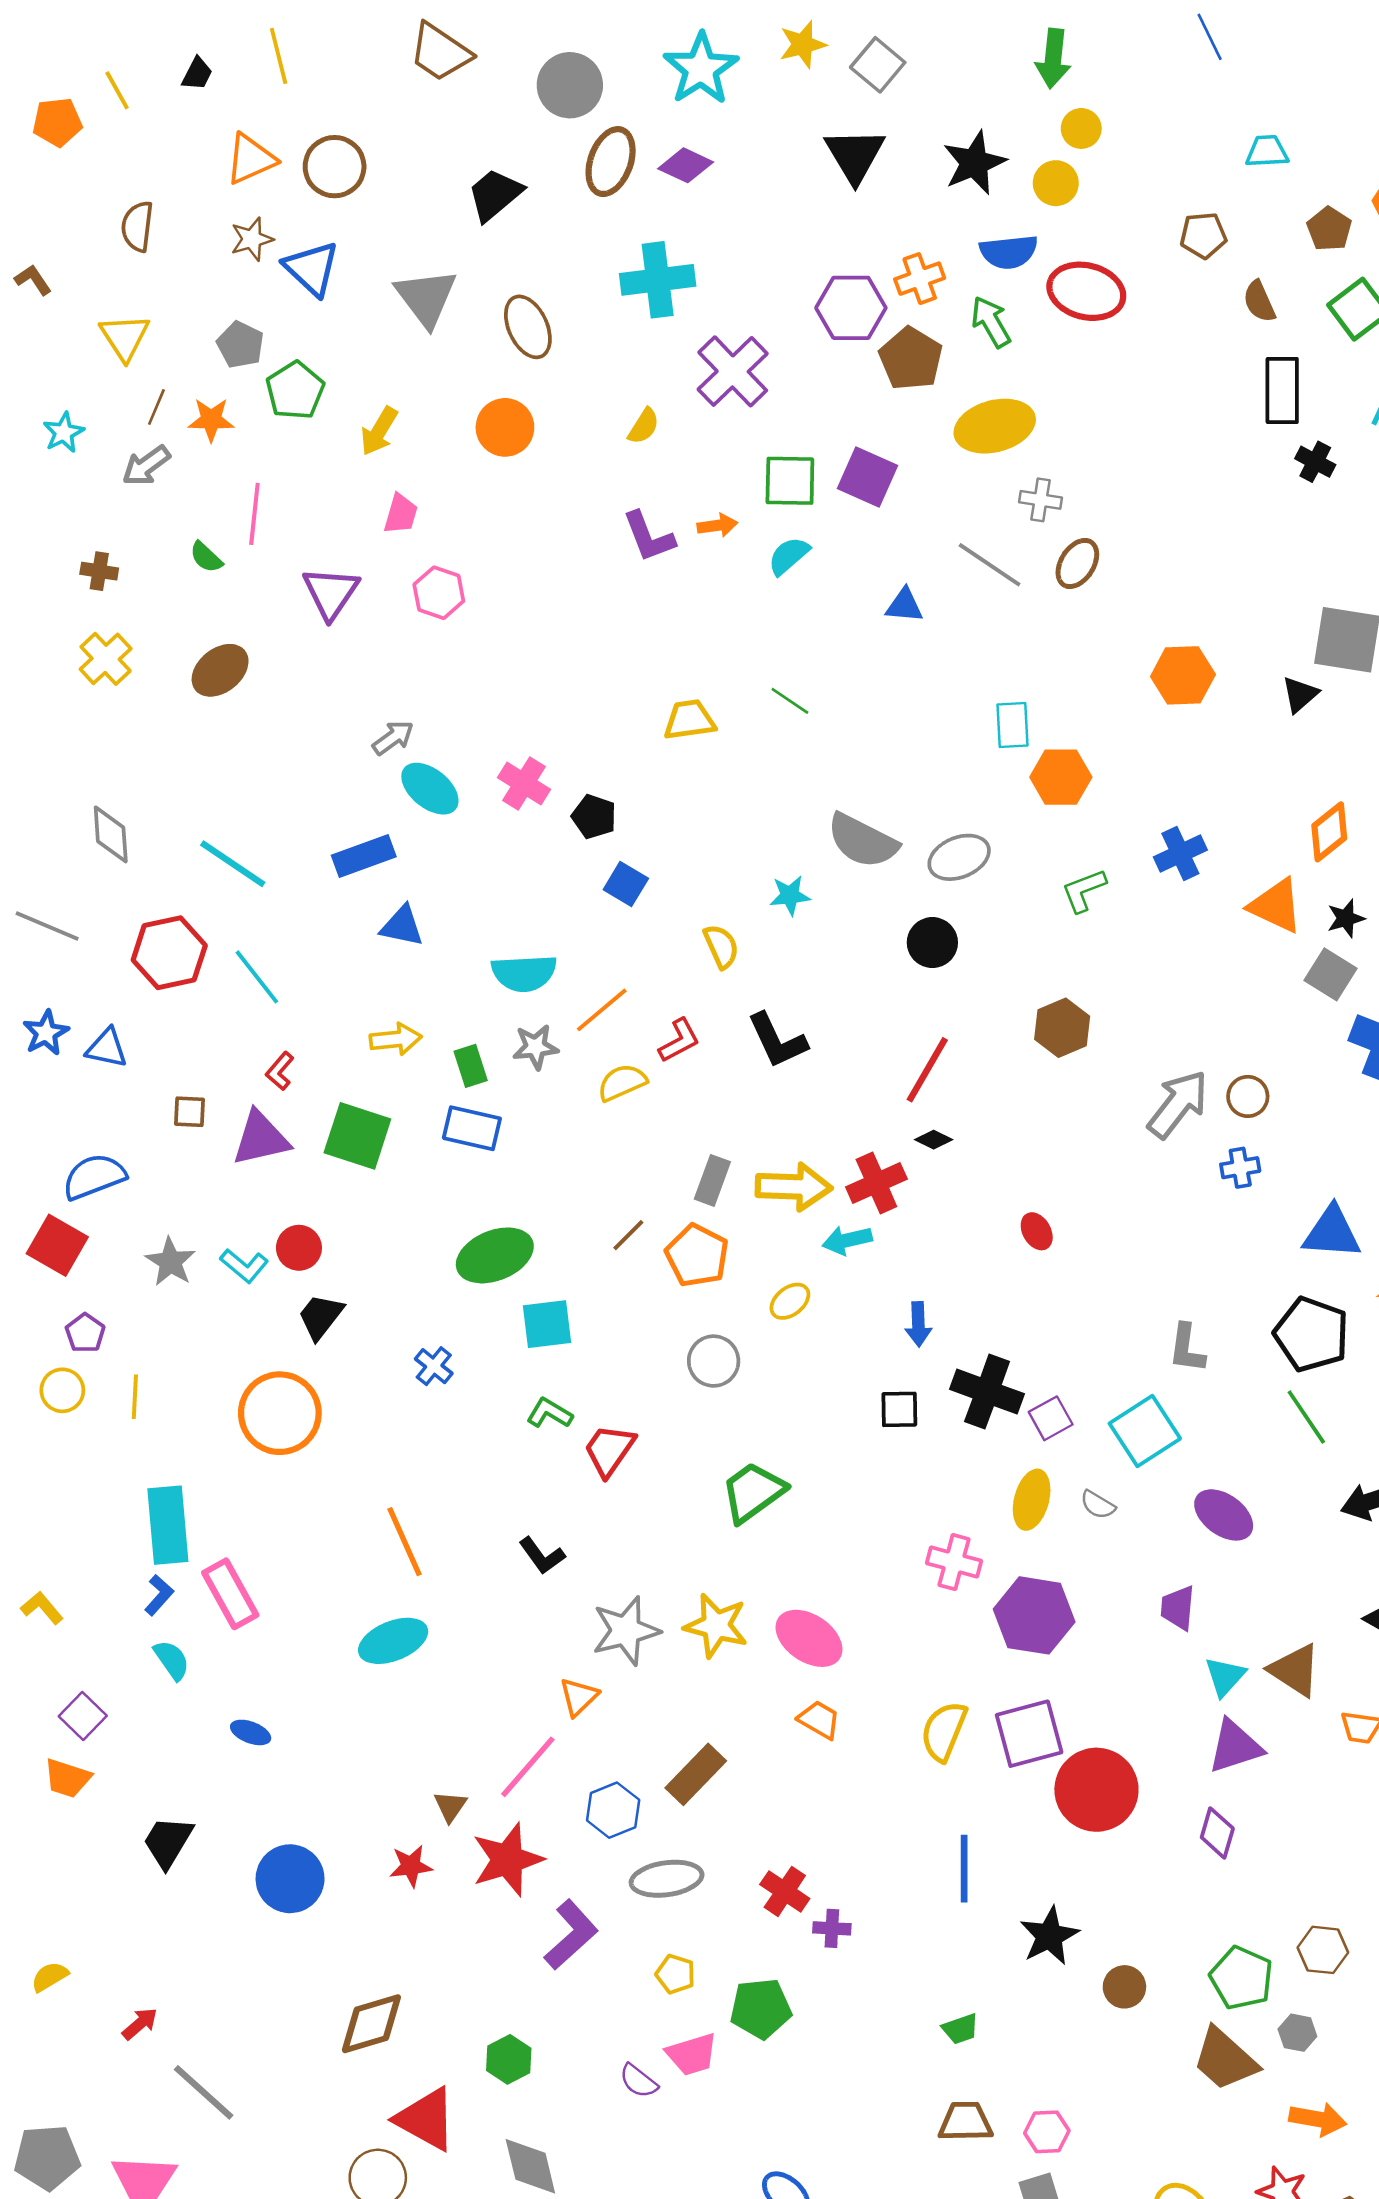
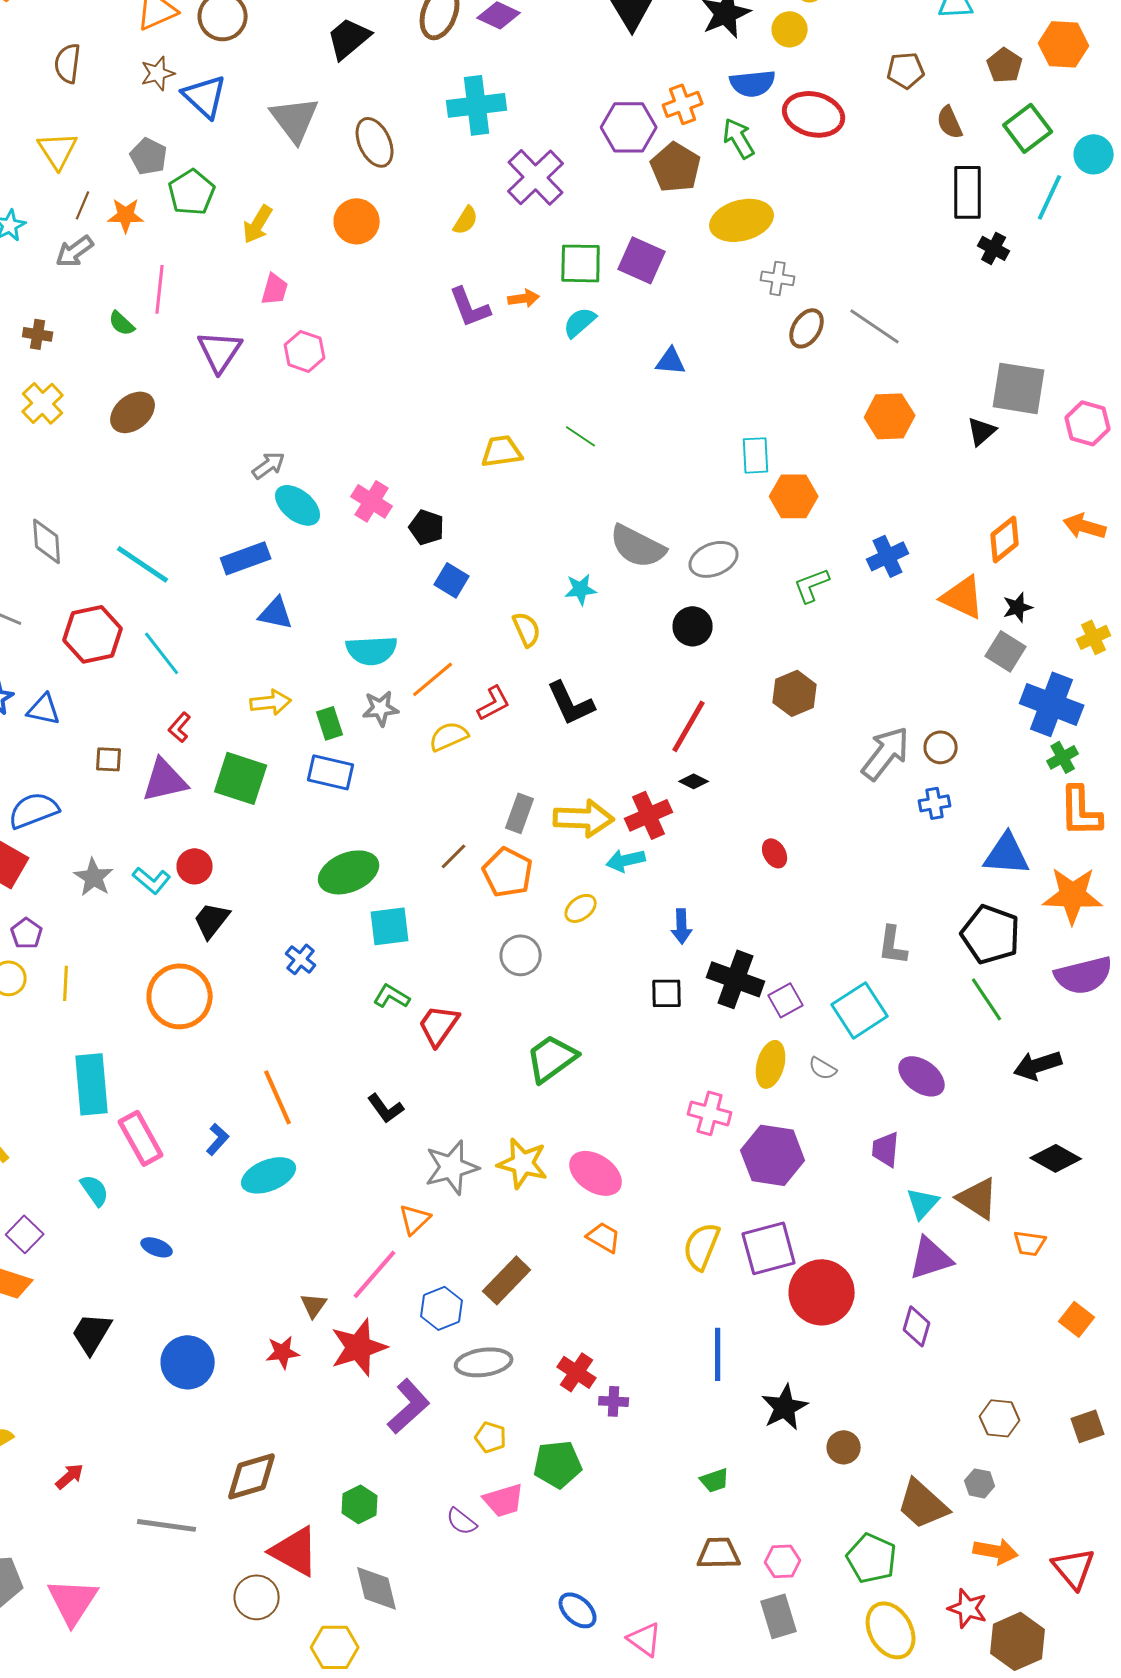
gray line: (990, 565) -> (875, 326), moved
blue L-shape: (159, 1595) -> (218, 1139), moved
green pentagon: (1241, 1978) -> (872, 1558), moved
gray line: (204, 2092) -> (167, 1525), moved, turned -34

